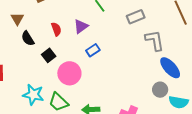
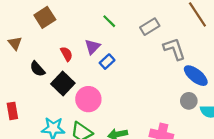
brown triangle: (17, 19) -> (15, 43), moved
blue rectangle: (93, 50) -> (107, 62), moved
black square: (49, 55) -> (63, 83), size x1.5

